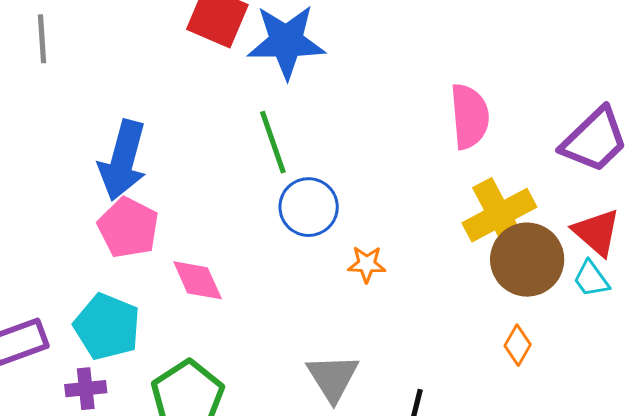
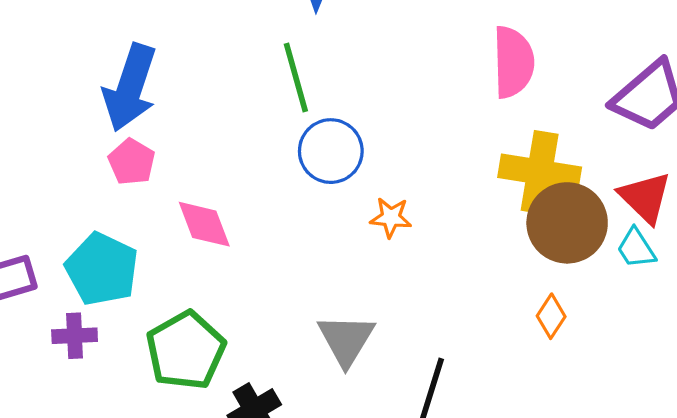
yellow cross: (499, 215) -> (540, 172), turned 34
pink pentagon: (128, 228) -> (132, 162), size x0.7

